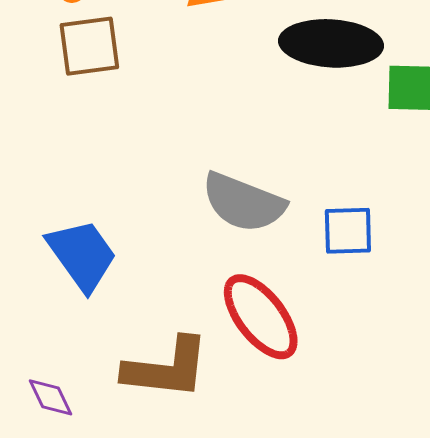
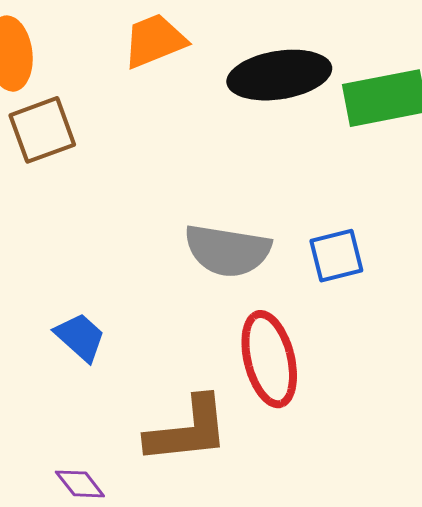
blue trapezoid: (82, 255) -> (80, 337), size x0.7
red ellipse: (261, 317) -> (269, 359), turned 36

